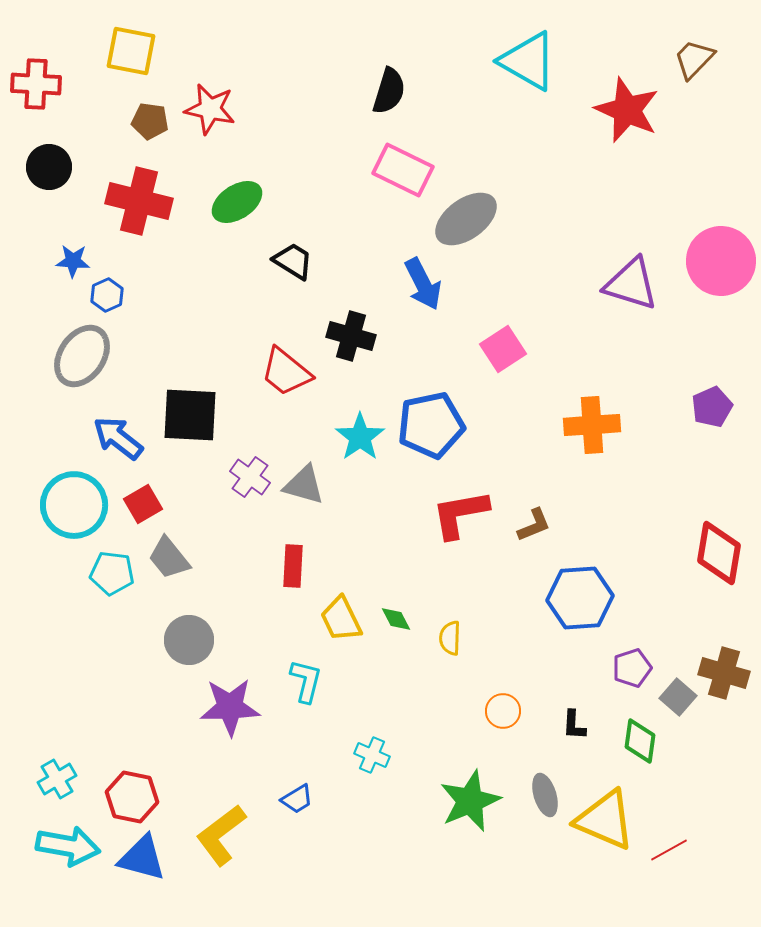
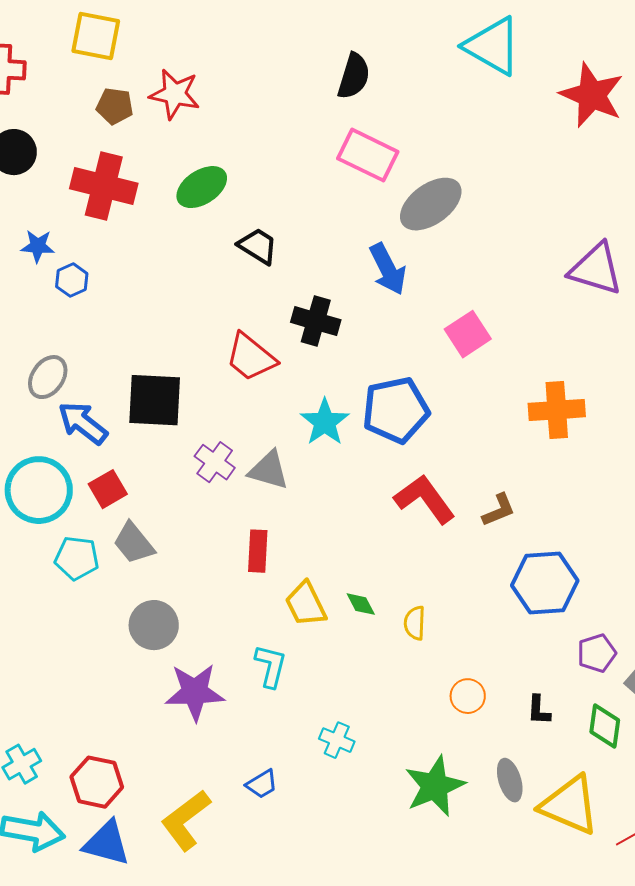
gray ellipse: (82, 356) -> (48, 377), moved, size x0.7
red L-shape: (460, 514) -> (425, 499), turned 64

